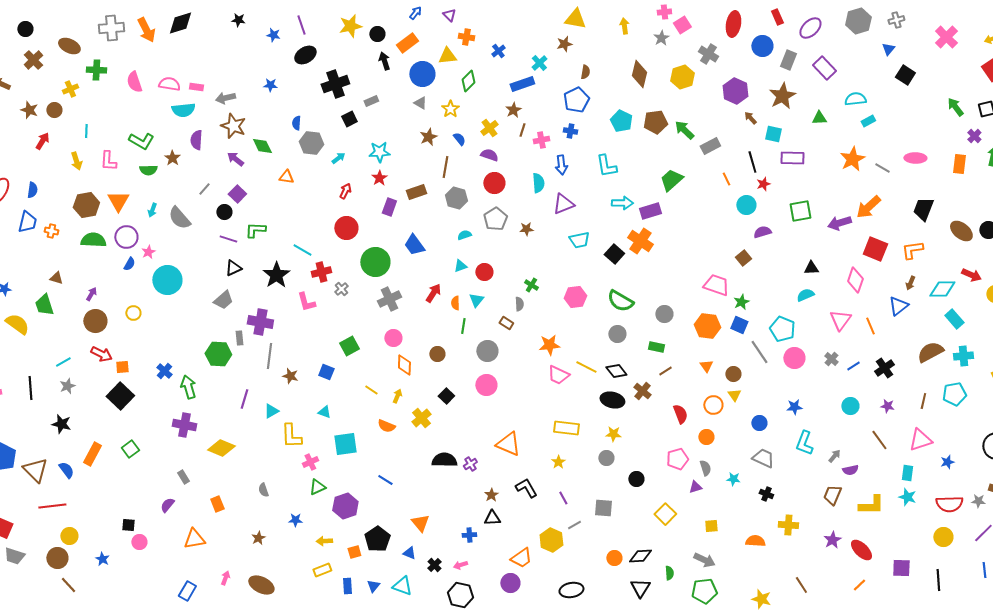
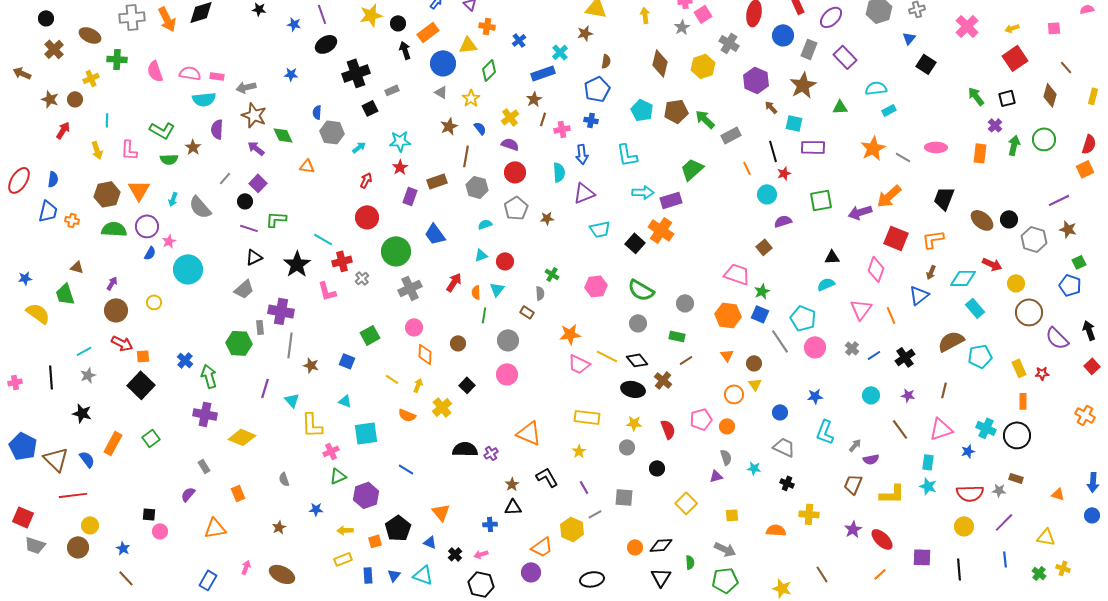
cyan cross: (963, 356) -> (986, 428), moved, turned 30
cyan pentagon: (954, 394) -> (980, 356), moved
cyan triangle: (271, 411) -> (292, 400), turned -42
red semicircle: (680, 414) -> (668, 429), moved
pink pentagon: (677, 459) -> (701, 419), moved
brown line: (68, 585) -> (126, 578), moved

